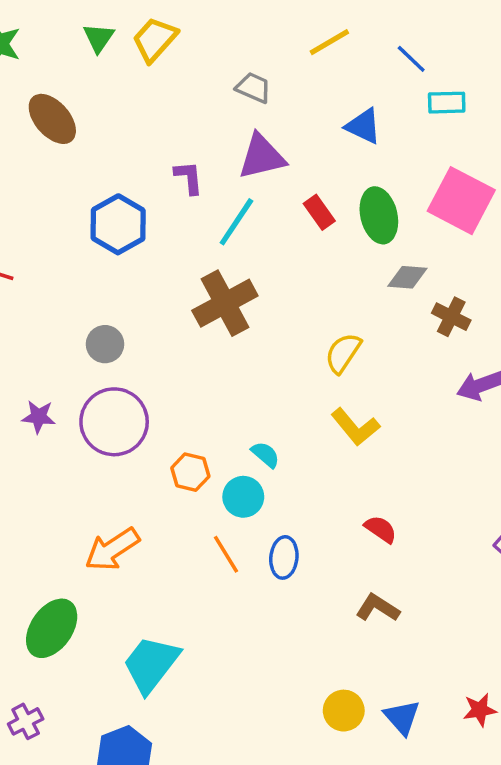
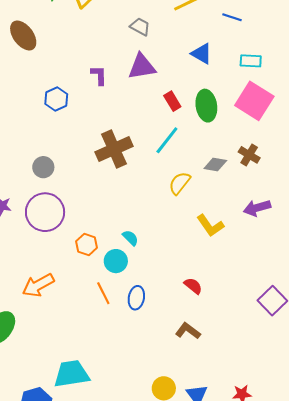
blue line: (411, 59) -> (232, 17), turned -30
cyan rectangle: (447, 103) -> (251, 61), moved
cyan line: (236, 222) -> (167, 140), moved
blue hexagon: (118, 224) -> (56, 99), size x0.7
gray diamond: (407, 277) -> (215, 164), moved
brown cross: (451, 317) -> (249, 155), moved
yellow L-shape: (355, 427) -> (210, 226), moved
cyan trapezoid: (151, 664) -> (72, 374), moved, turned 39

